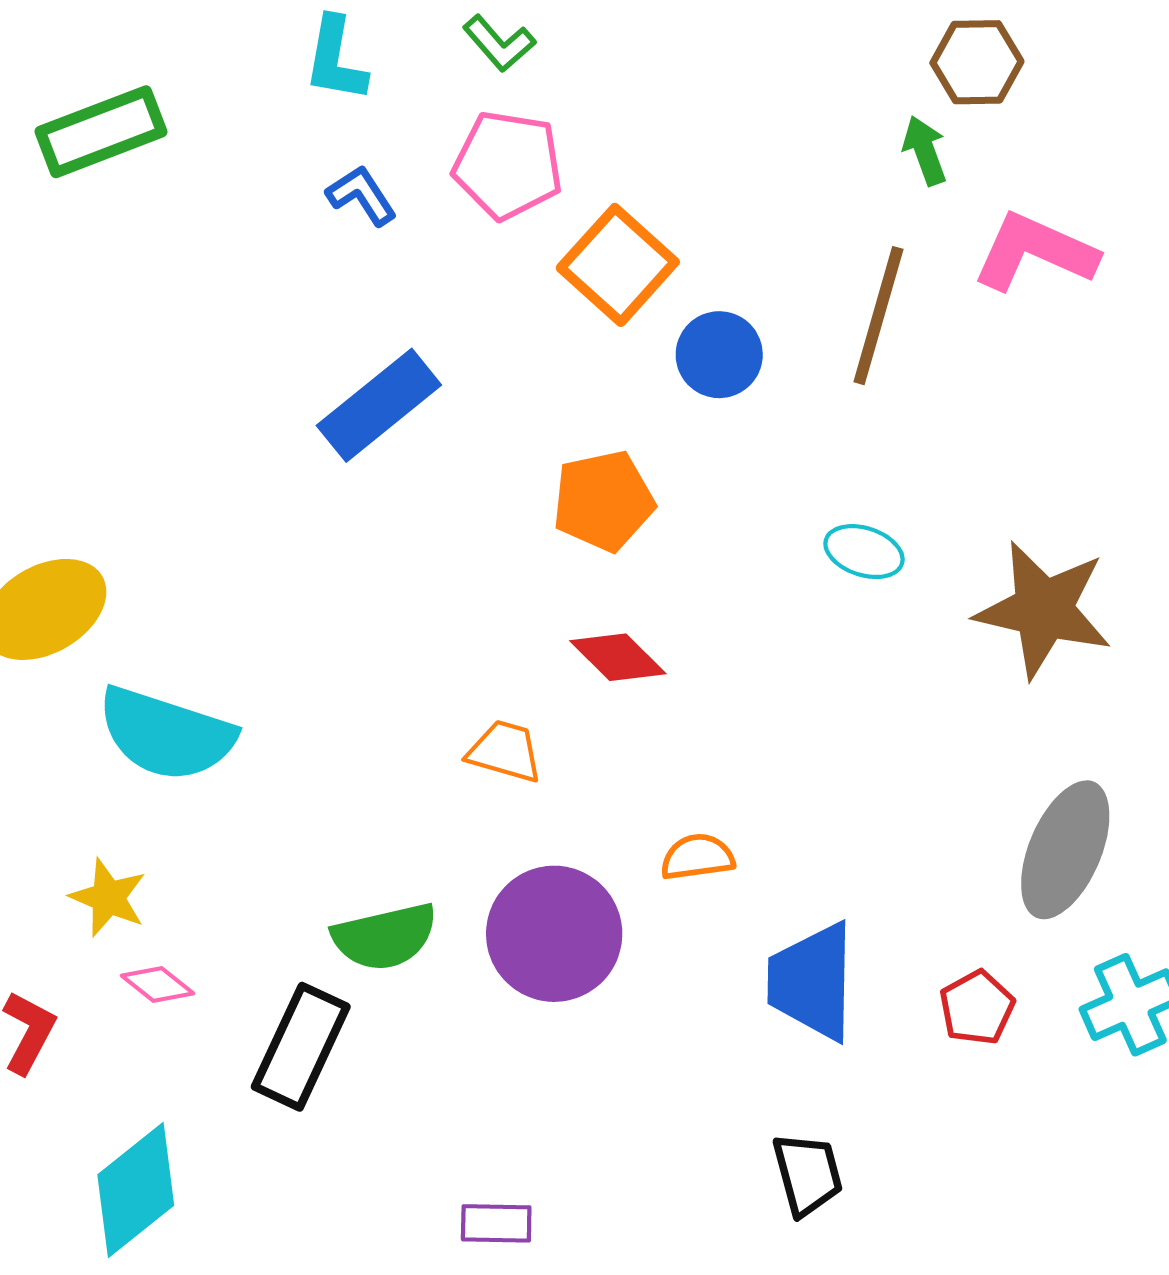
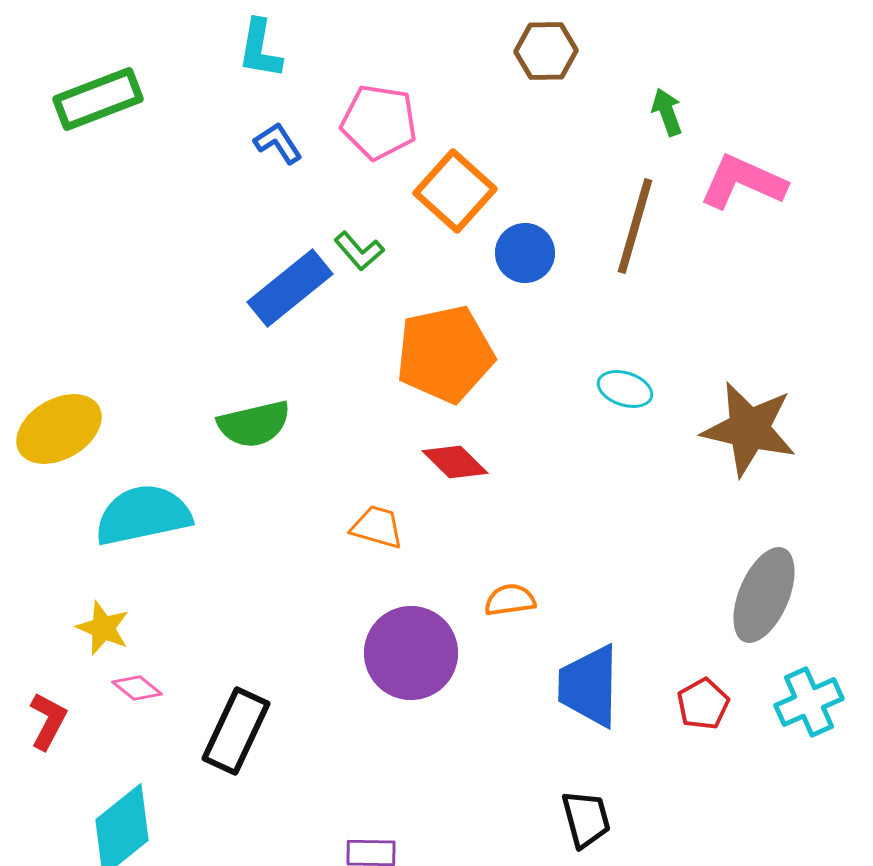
green L-shape: (499, 43) -> (359, 251), moved
brown hexagon: (977, 62) -> (546, 51), moved
orange pentagon: (603, 501) -> (445, 354), size x1.4
cyan semicircle: (166, 734) -> (143, 515), turned 150
green semicircle: (385, 937) -> (254, 424), moved

